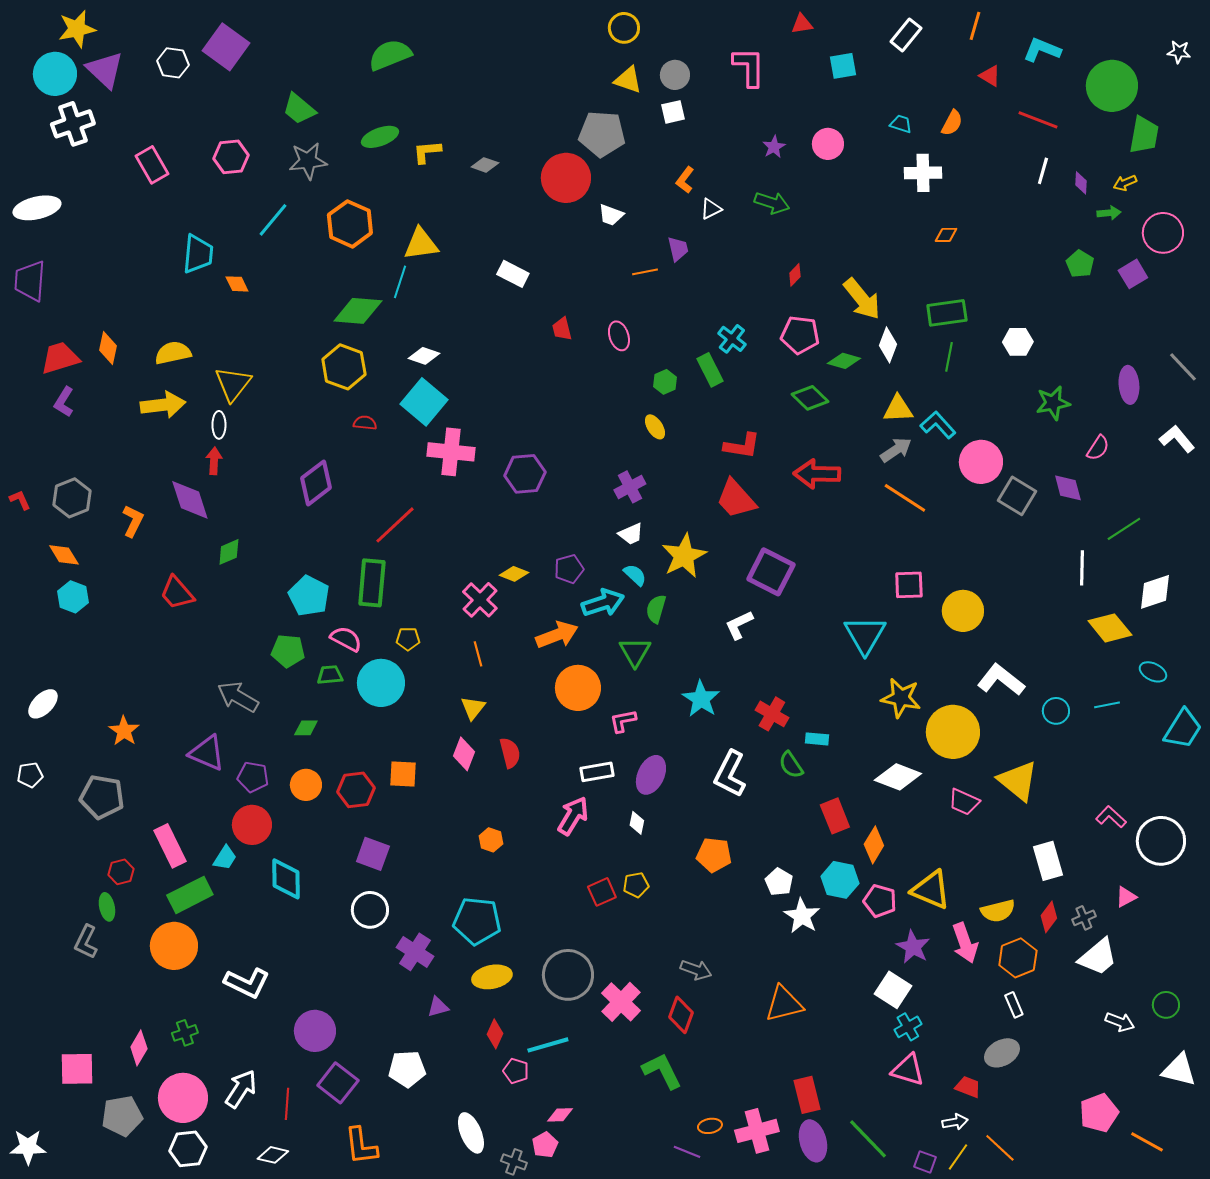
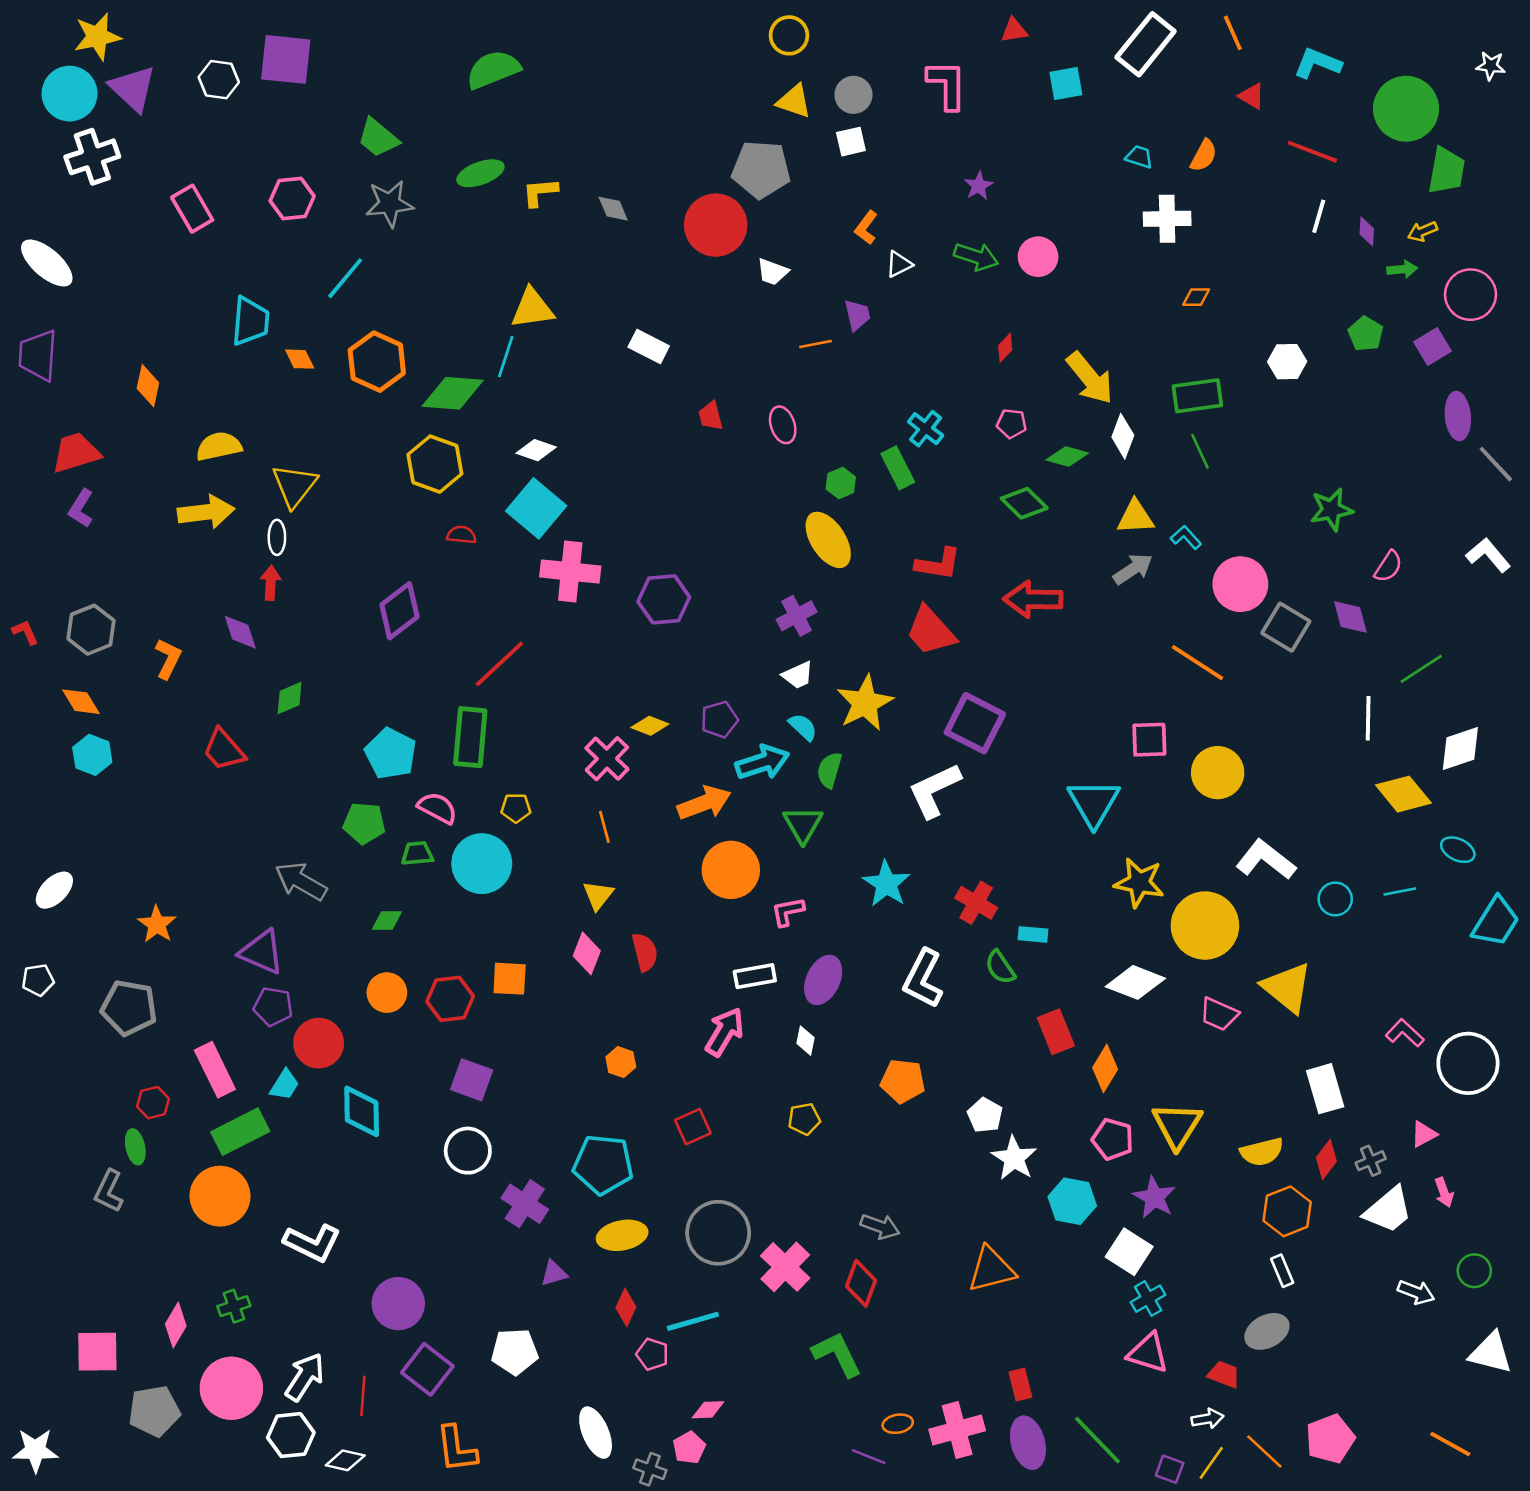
orange line: (975, 26) -> (1233, 33), turned -40
white rectangle: (906, 35) -> (1146, 44), size x1.5
purple square: (226, 47) -> (286, 59), turned -30
pink circle: (828, 144) -> (1038, 257), moved
gray diamond: (485, 165) -> (613, 209), turned 48
white ellipse: (37, 208) -> (47, 263), turned 54
orange hexagon: (350, 224) -> (377, 362), moved
pink pentagon: (800, 335) -> (1012, 424), size x0.6
white hexagon: (1018, 342) -> (1287, 362), moved
orange diamond: (108, 348) -> (148, 386), moved
green line: (949, 357) -> (1200, 451), turned -36
purple ellipse: (1129, 385) -> (1458, 416), moved
cyan L-shape: (938, 425) -> (1186, 537), size x0.7
yellow ellipse: (655, 427) -> (828, 540), size x1.8
orange line: (905, 498) -> (1197, 663), moved
purple diamond: (190, 500) -> (240, 632), size x0.7
white L-shape: (739, 625) -> (934, 790), size x1.5
purple pentagon: (253, 777) -> (273, 1006), moved
cyan hexagon: (840, 880) -> (1072, 1201), moved
yellow triangle: (931, 890) -> (1177, 1125), turned 39
red square: (602, 892) -> (693, 1127), moved
pink arrow: (965, 943) -> (1444, 1192), moved, size x0.6
red rectangle: (807, 1095) -> (1020, 1385), size x0.7
pink pentagon: (1099, 1113) -> (1330, 1439), moved
white hexagon: (188, 1149) -> (291, 1435), moved

